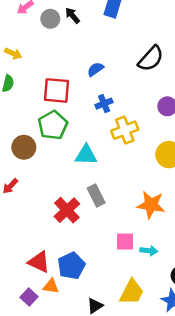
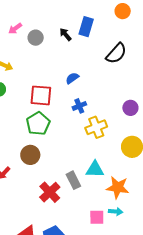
black arrow: (72, 16) -> (65, 34), moved
black semicircle: (151, 59) -> (116, 53), moved
brown circle: (24, 147) -> (30, 155), moved
cyan triangle: (86, 155) -> (95, 169), moved
cyan arrow: (149, 251) -> (116, 212), moved

